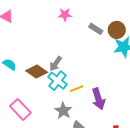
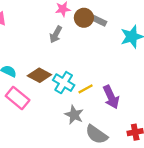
brown circle: (117, 30) -> (84, 18), moved
gray arrow: (56, 64) -> (56, 34), moved
pink rectangle: (20, 109) -> (18, 98), moved

